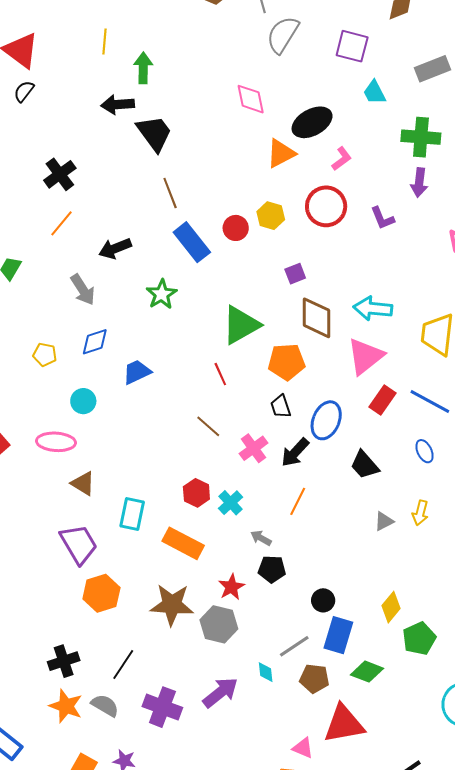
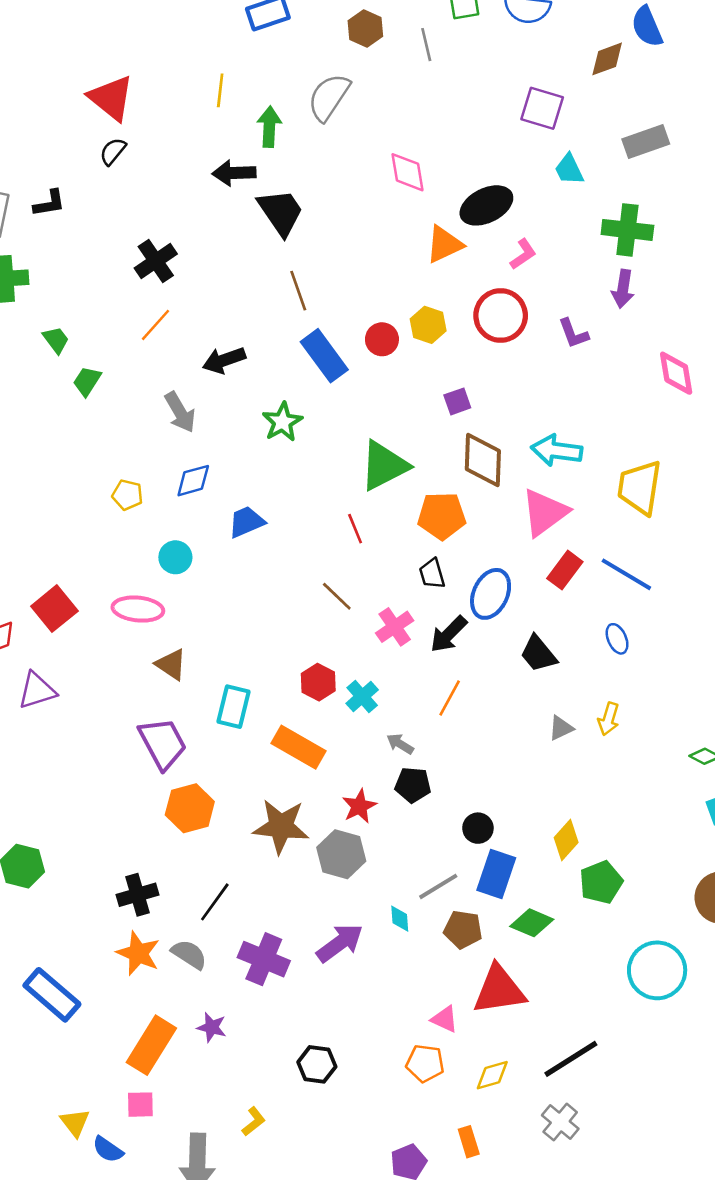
gray semicircle: (283, 35) -> (329, 97), moved

